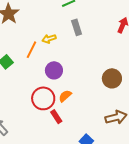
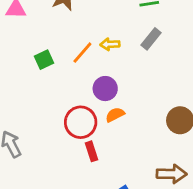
gray rectangle: (77, 27) -> (151, 39), turned 42
orange semicircle: (65, 96) -> (115, 115), moved

